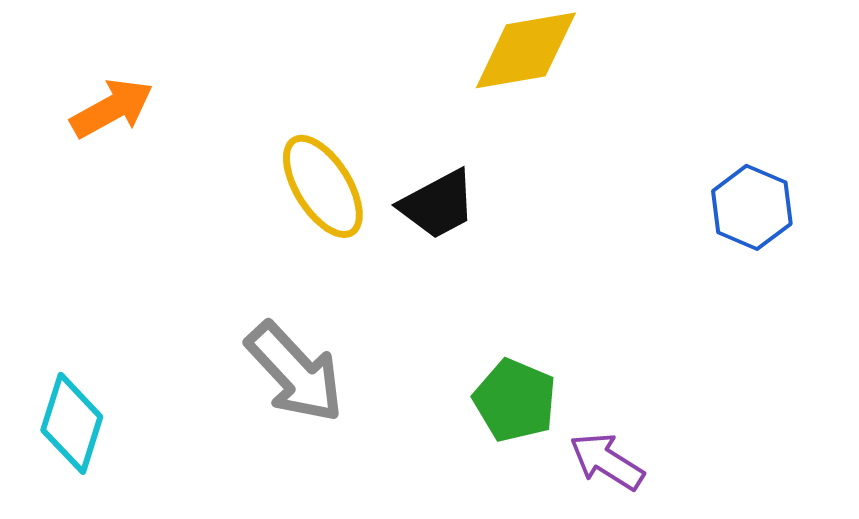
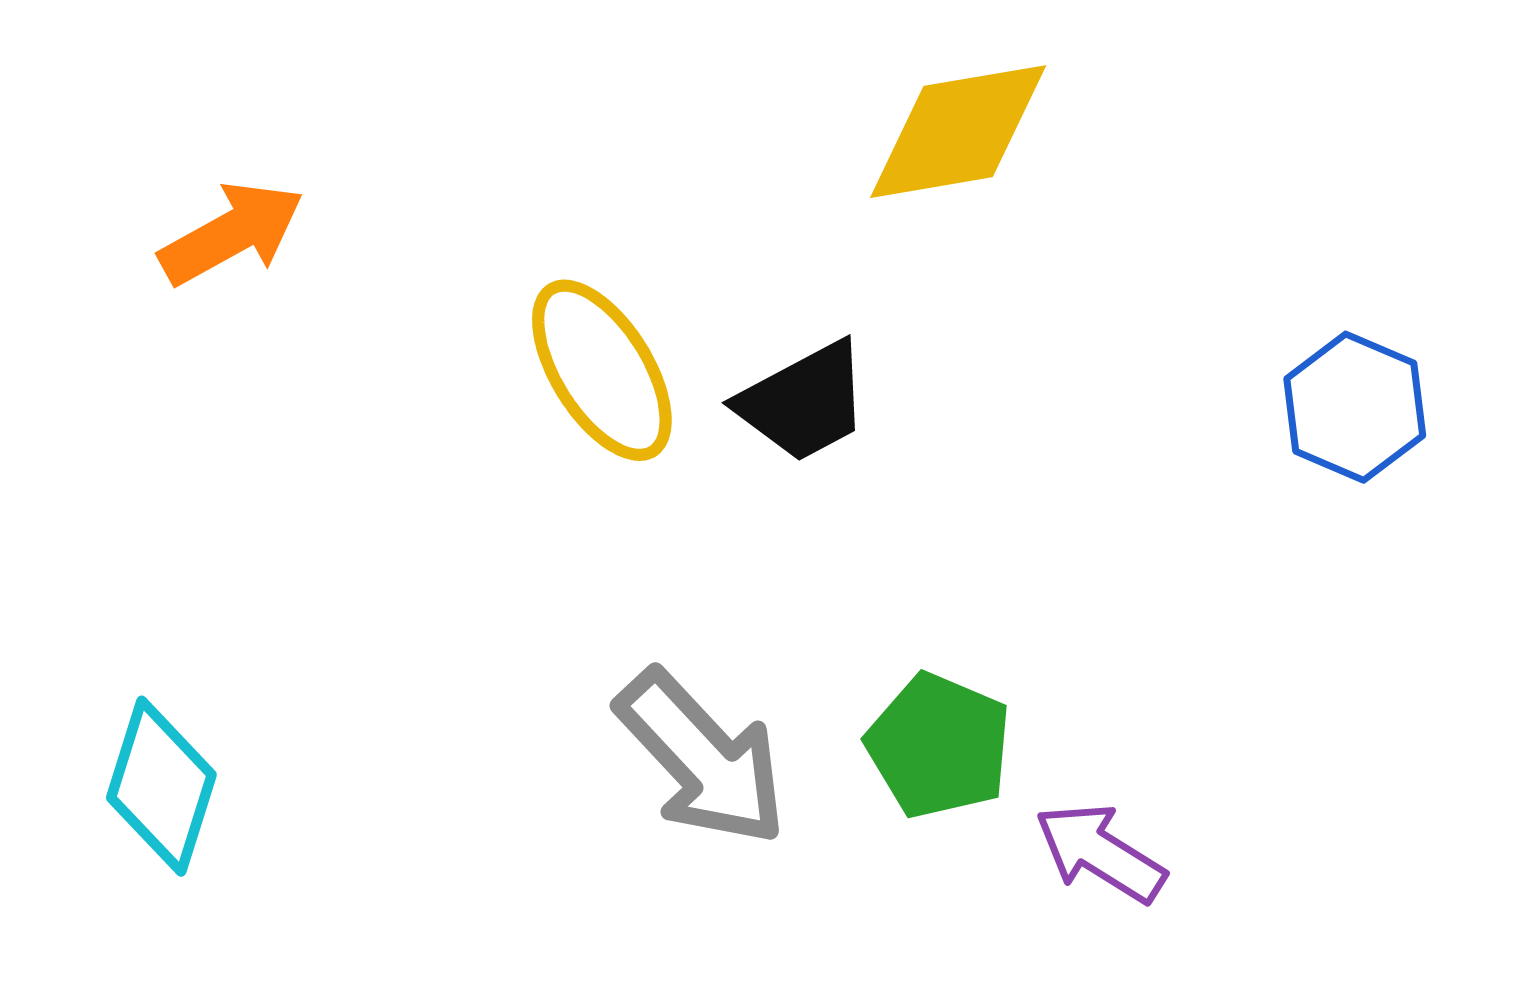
gray arrow: (295, 372) -> (702, 758), moved

